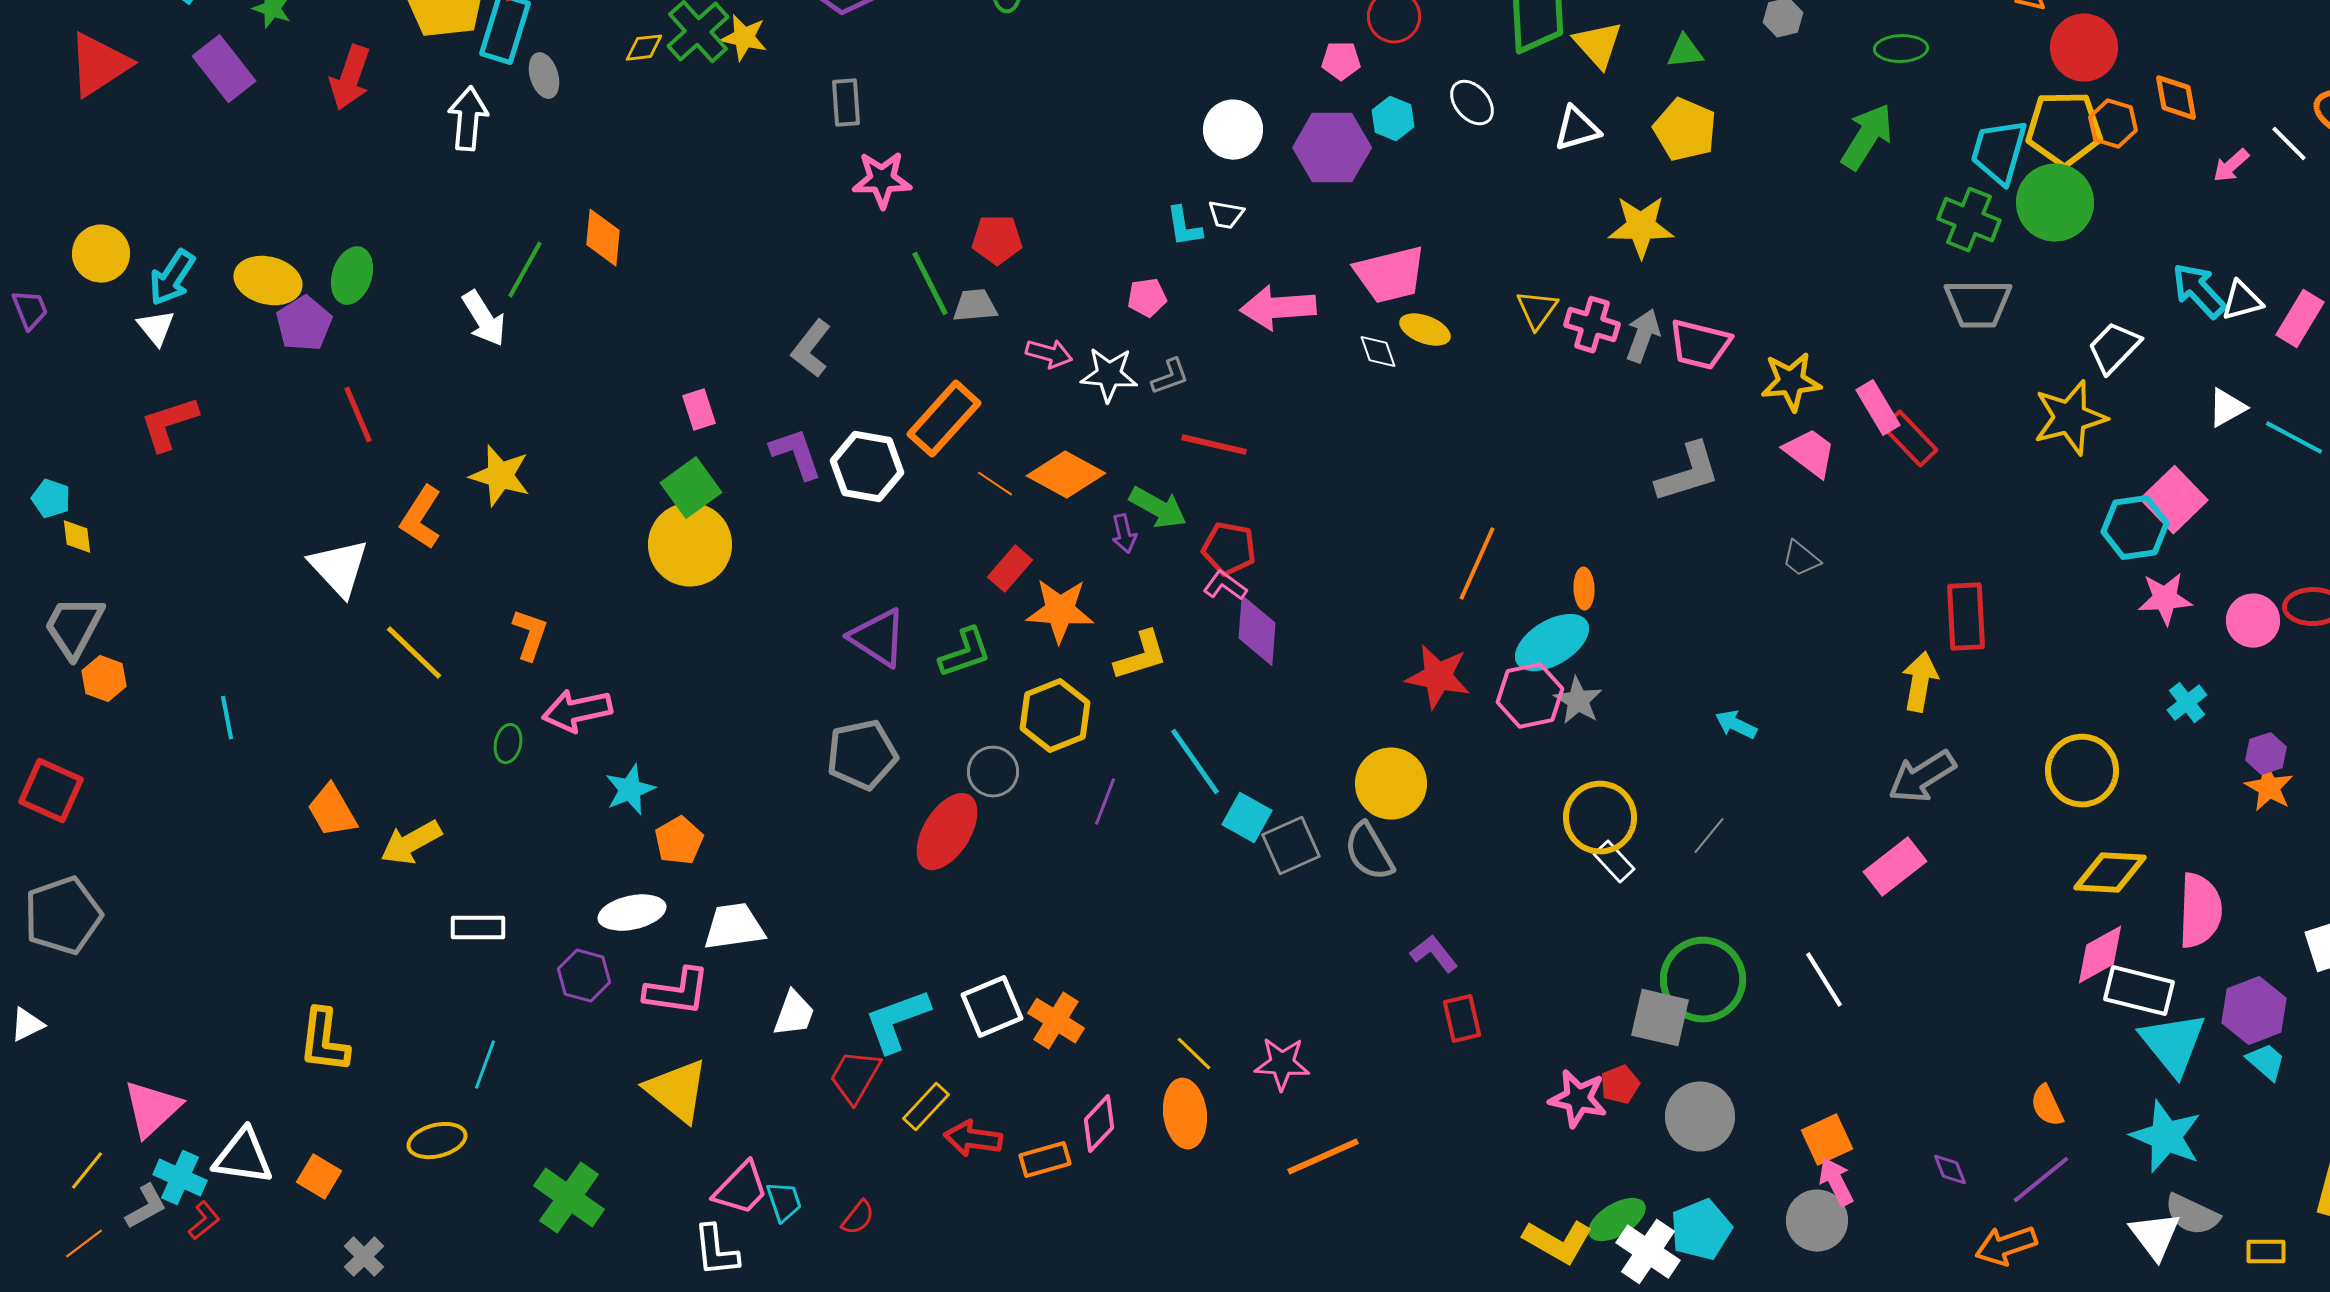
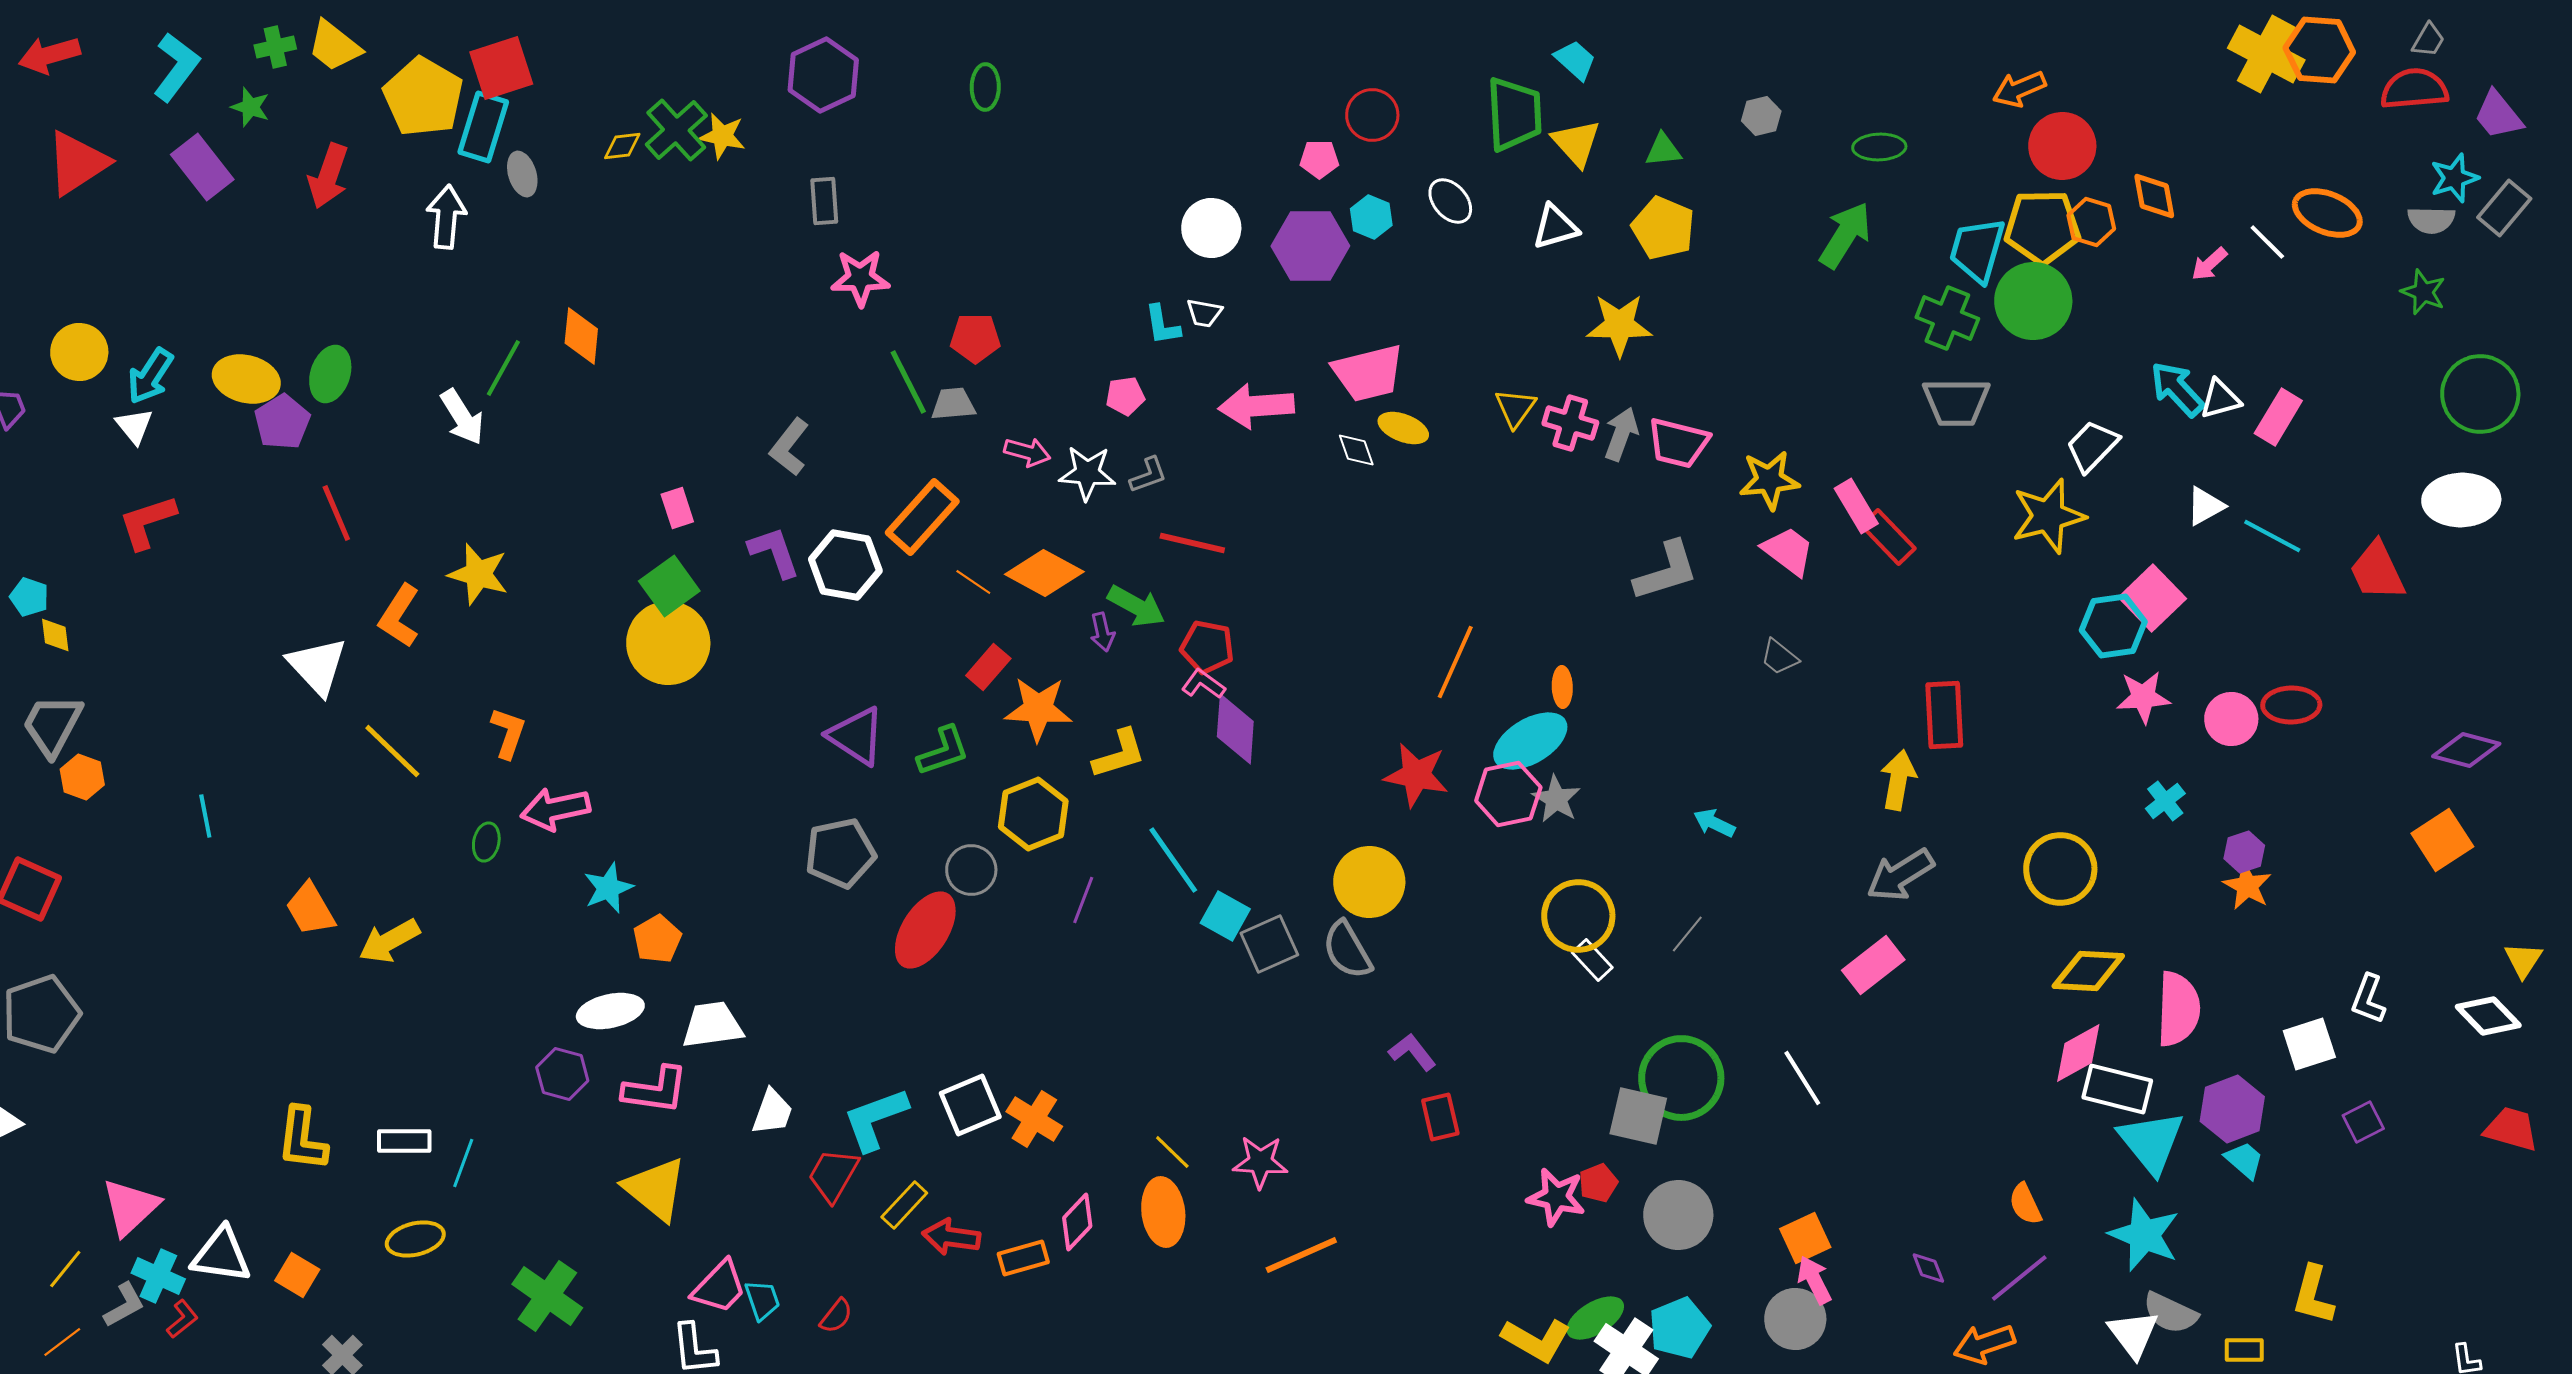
white rectangle: (478, 928) -> (404, 1141), moved

